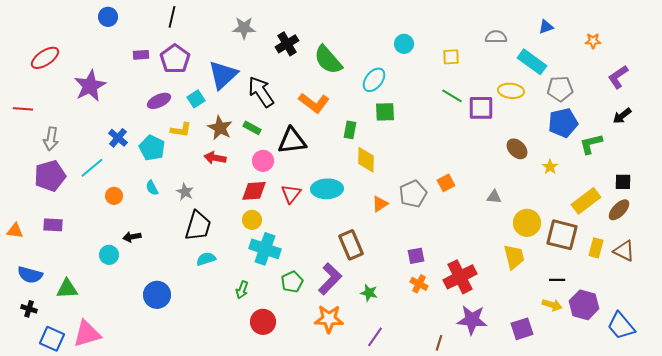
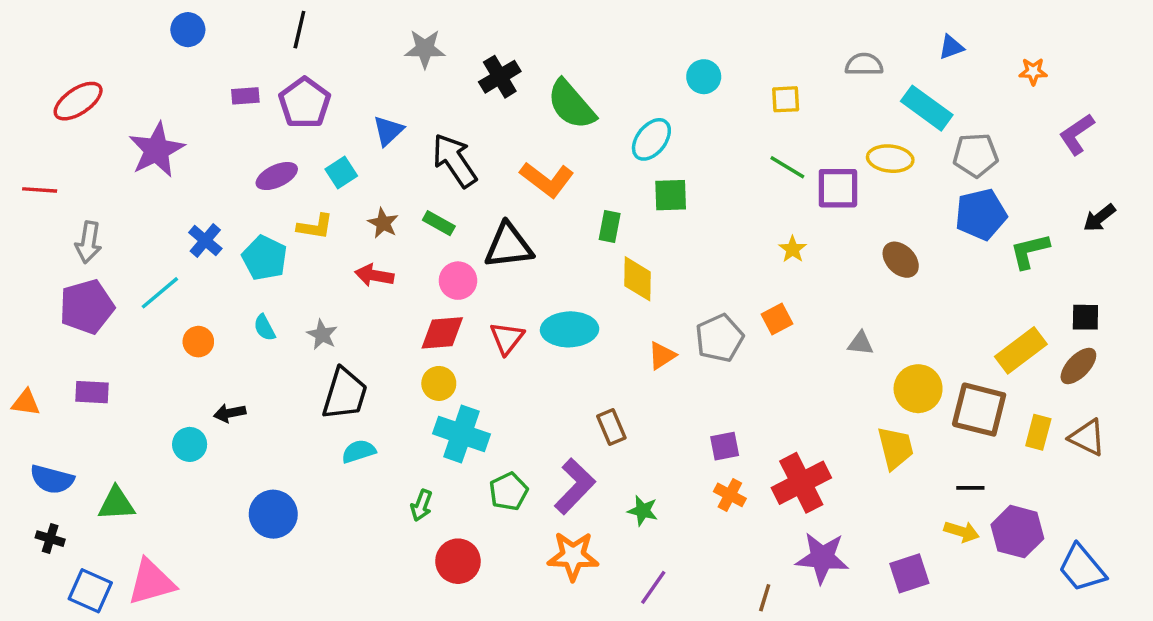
blue triangle: (223, 75) -> (388, 131), size x0.6
black arrow: (622, 116) -> (1099, 218), moved
brown star: (220, 128) -> (383, 223), size x0.7
yellow star: (550, 167) -> (793, 249), moved
brown rectangle: (351, 245) -> (611, 427), size x0.7

